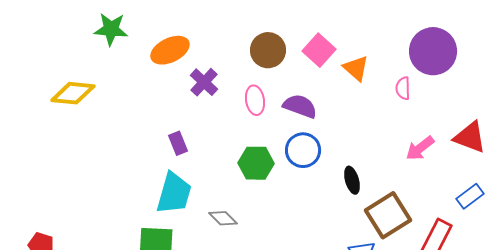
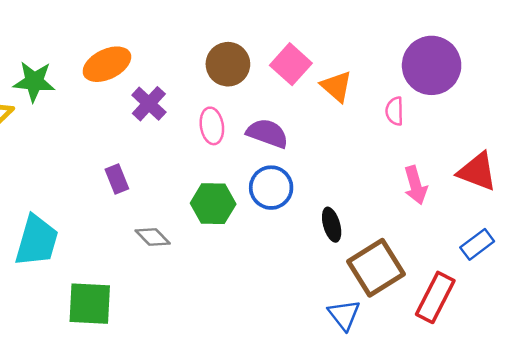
green star: (111, 29) -> (34, 81), moved
pink arrow: (420, 148) -> (416, 185), turned -68
cyan trapezoid: (174, 193) -> (37, 241), moved
gray diamond: (223, 218) -> (153, 237), moved

